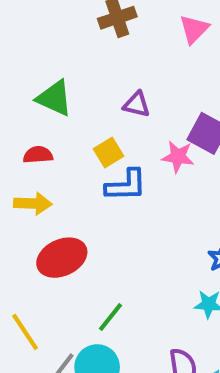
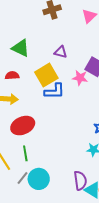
yellow square: (108, 153) -> (46, 75), size x1.6
green line: (110, 317) -> (25, 153), moved, turned -49

